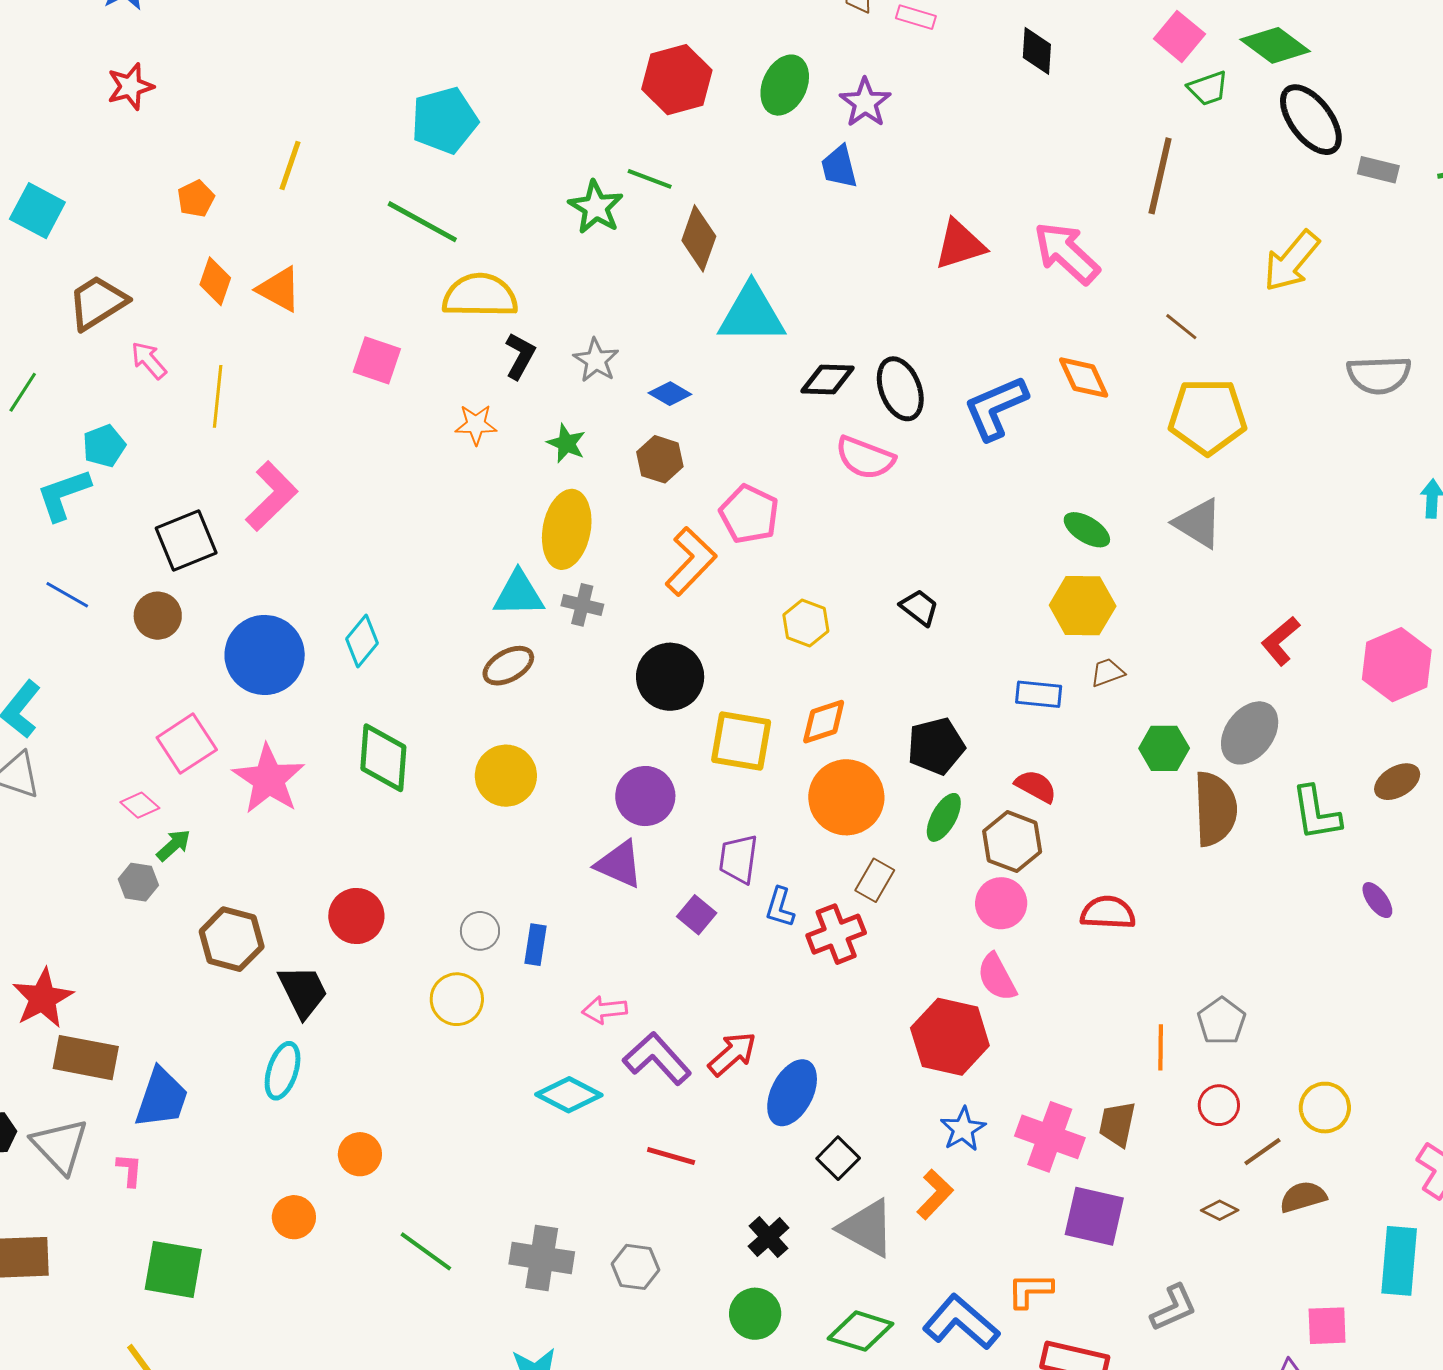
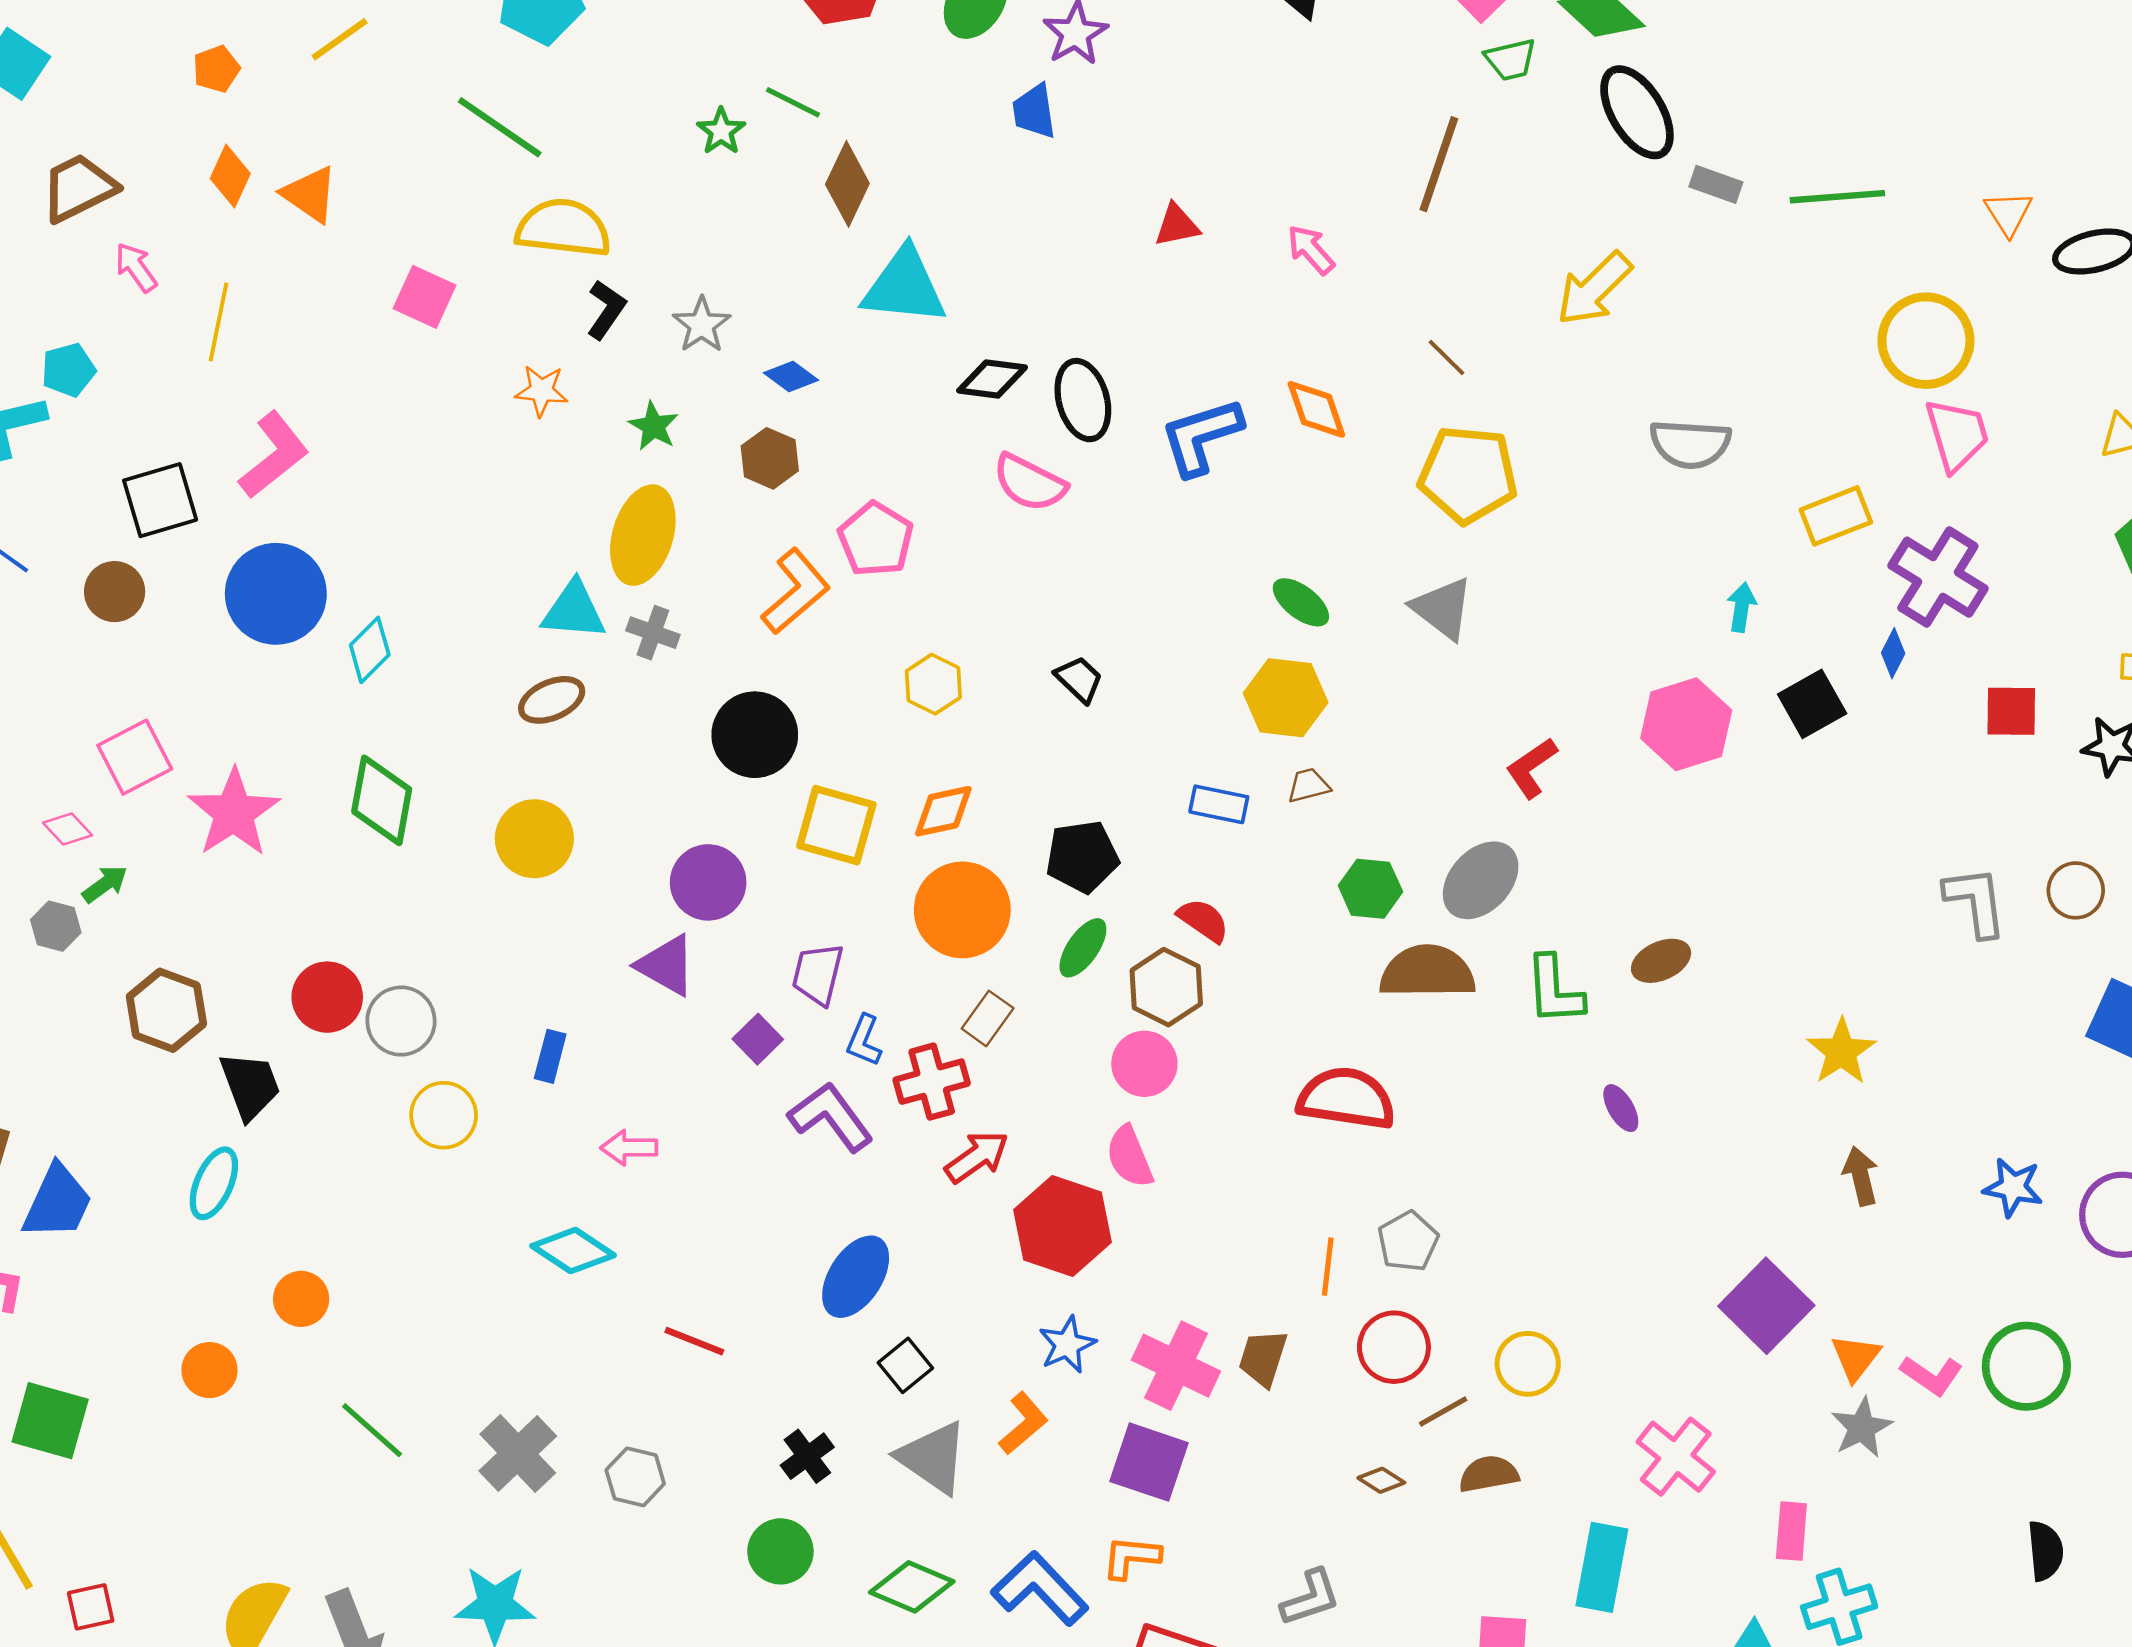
yellow line: (290, 166) -> (340, 39), turned 30
green star: (596, 207) -> (721, 131), size x0.7
red triangle: (960, 245) -> (1177, 225), size x0.7
pink arrow: (1067, 253) -> (1311, 250), size x0.6
blue circle: (265, 655) -> (276, 594), moved
pink hexagon: (1397, 665) -> (1686, 724), moved
brown semicircle: (1215, 809) -> (1427, 972), turned -94
red semicircle: (1108, 913) -> (1346, 1098), moved, size x1.4
gray circle: (480, 931) -> (401, 1021), moved, size x1.4
red arrow: (732, 1054) -> (977, 1157), moved
purple L-shape: (657, 1059) -> (831, 1117), moved
red circle: (1219, 1105) -> (1394, 1347), size x1.4
purple square: (1094, 1216) -> (1149, 1462), moved
gray cross: (542, 1258) -> (518, 1453), turned 32

